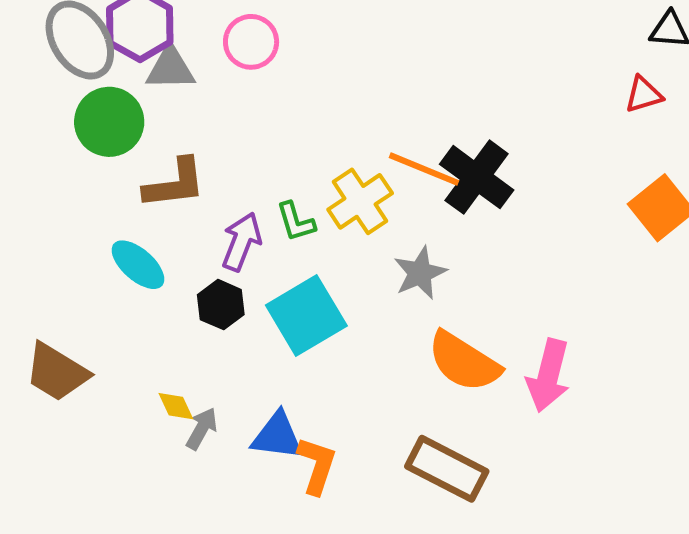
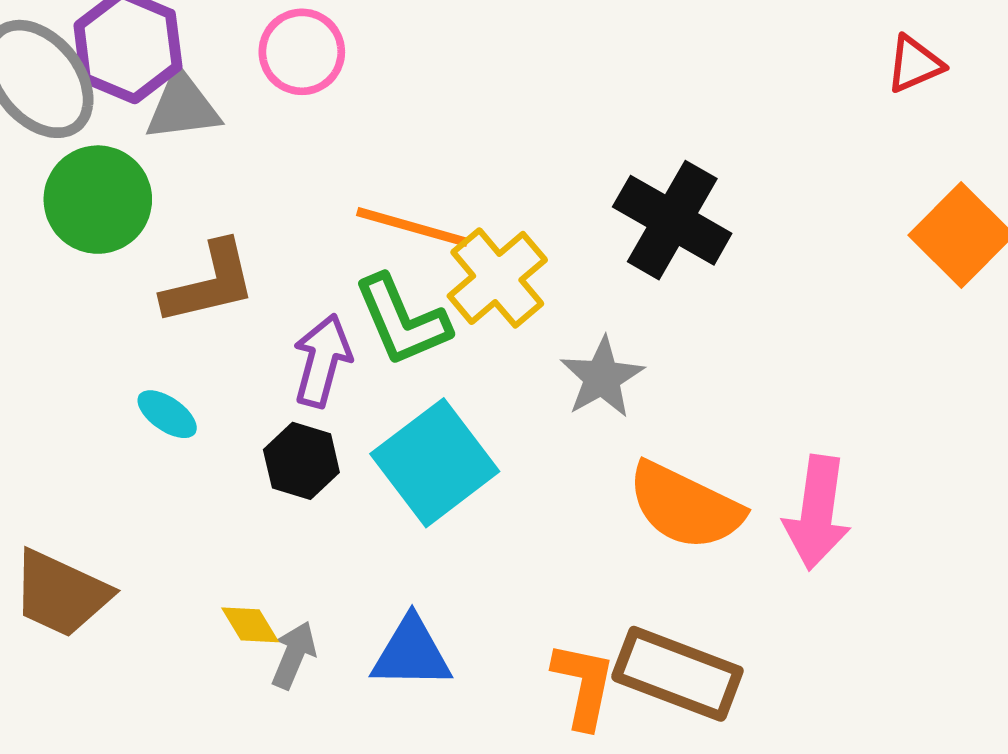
orange line: (424, 169) -> (412, 227), moved
green L-shape: (296, 222) -> (402, 320), size x1.5
cyan ellipse: (138, 265) -> (167, 414), size x0.7
orange L-shape: (317, 465) -> (584, 685), moved

